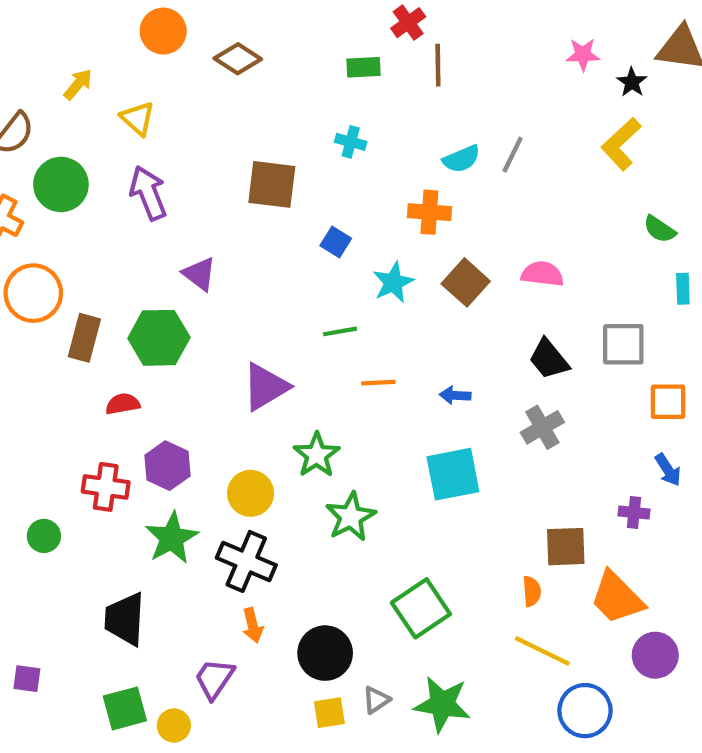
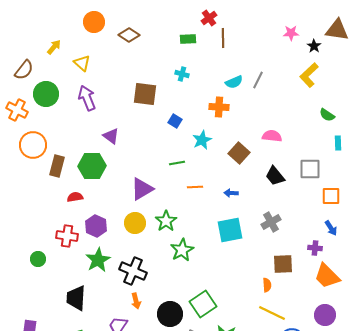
brown square: (466, 282) -> (239, 153), moved
gray cross: (542, 427) -> (271, 222), moved
yellow circle: (251, 493) -> (135, 223), moved
orange trapezoid: (617, 598) -> (327, 276), moved
green square: (421, 608) -> (203, 304), moved

